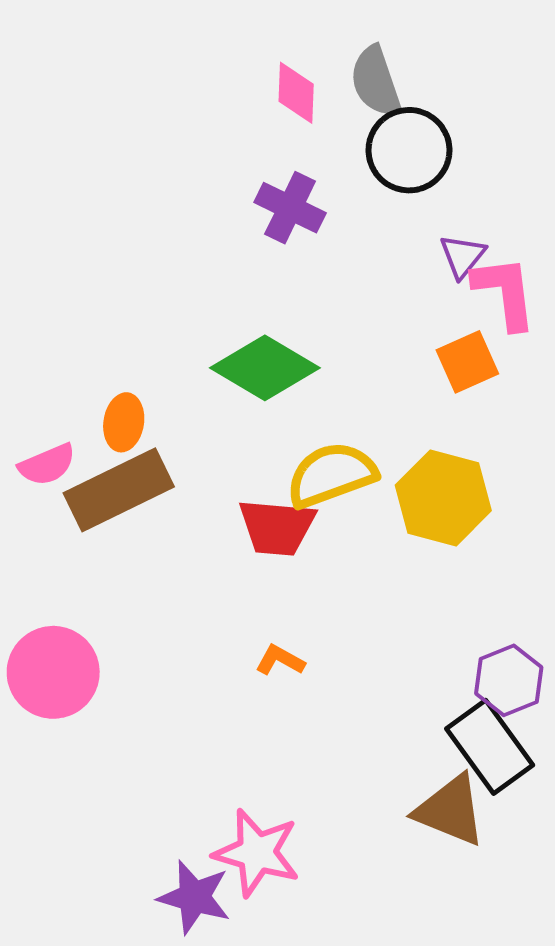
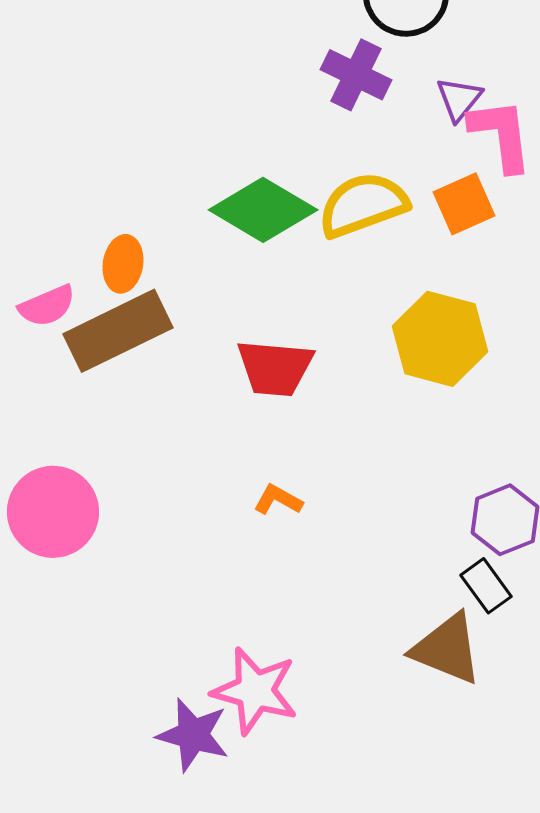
purple cross: (290, 208) -> (356, 75), moved
yellow semicircle: (331, 475) -> (363, 205), moved
black rectangle: (490, 747) -> (486, 586), size x0.6

